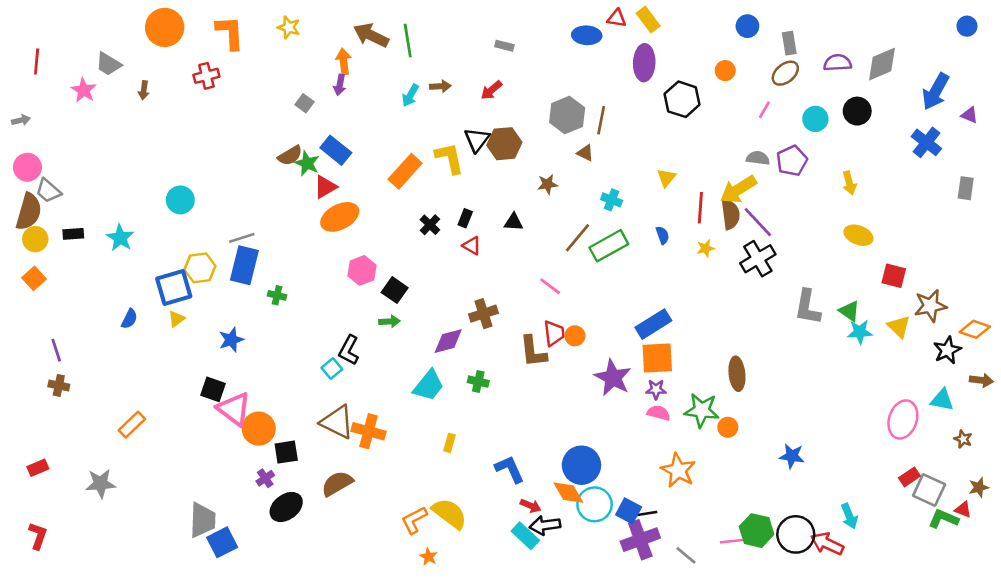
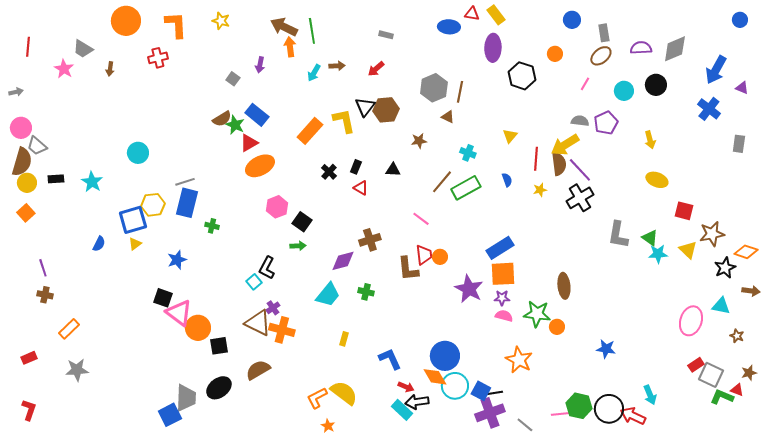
orange arrow: (344, 61) -> (290, 47), moved
orange rectangle: (132, 425) -> (69, 329), moved
purple cross: (265, 478) -> (273, 308), moved
gray trapezoid: (203, 520) -> (186, 398), moved

